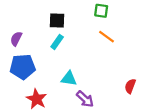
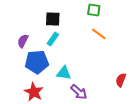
purple semicircle: (16, 39) -> (23, 41), moved
blue pentagon: (23, 67) -> (37, 62), moved

